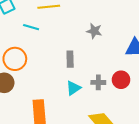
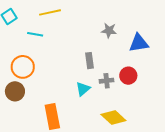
gray star: (94, 31) -> (109, 31), moved
gray rectangle: (70, 59) -> (90, 61), moved

